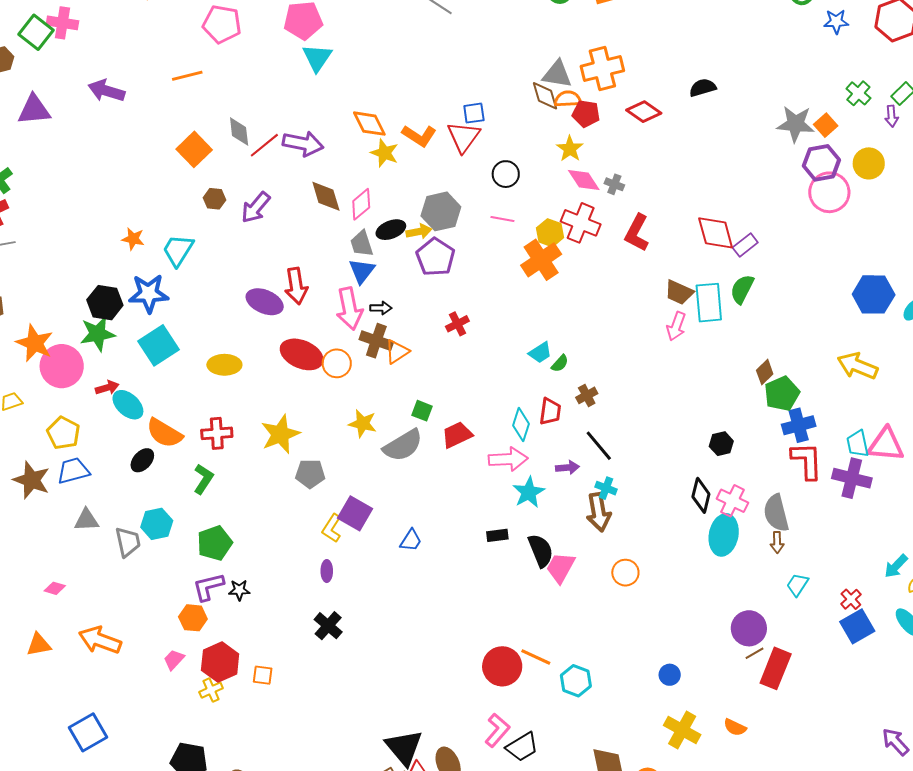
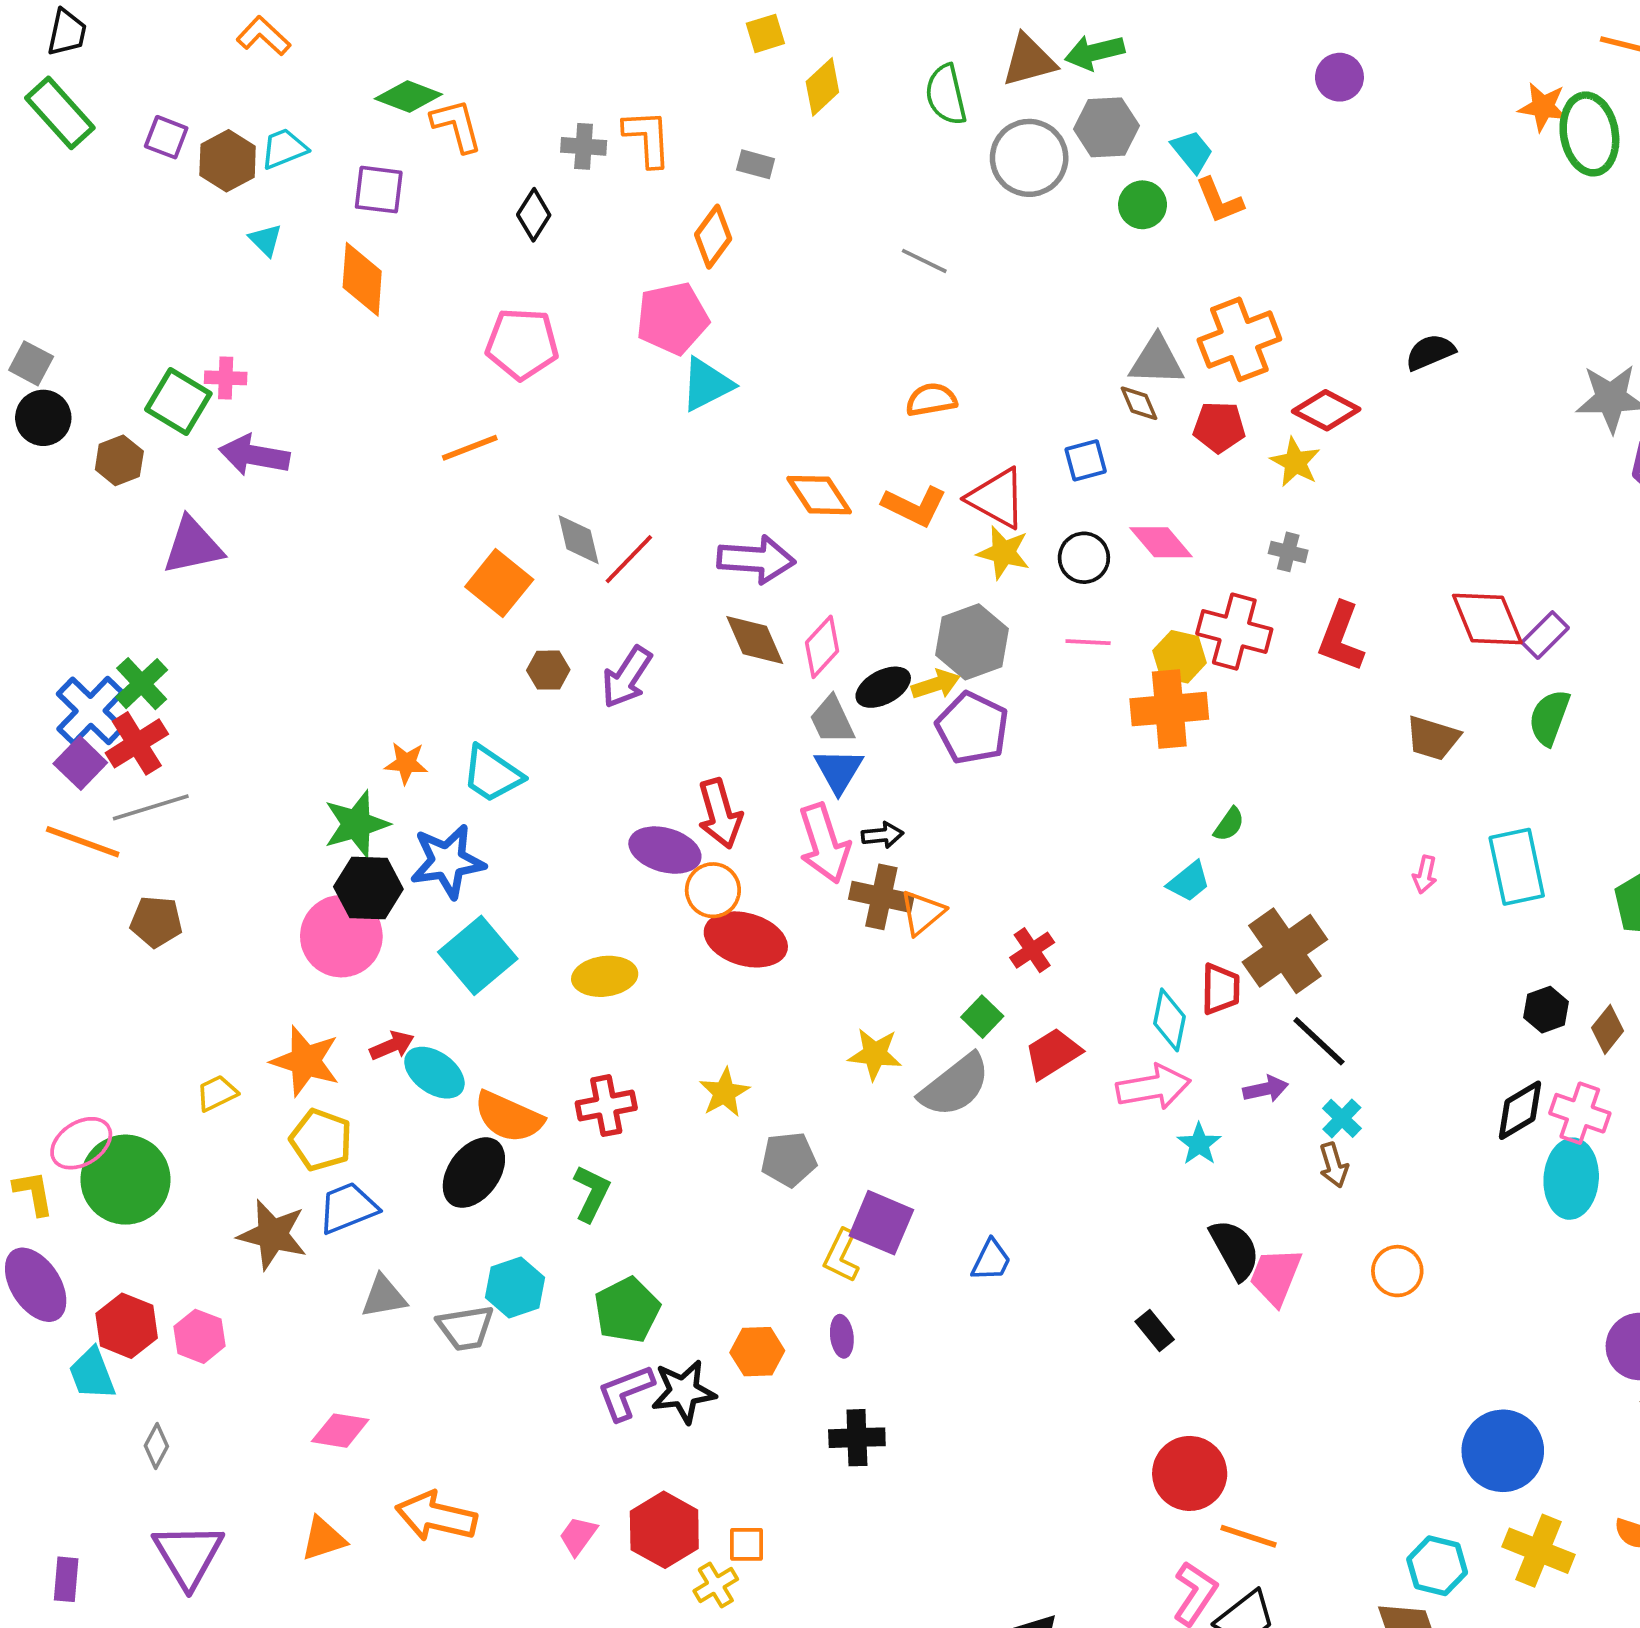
pink cross: (62, 23) -> (226, 378), size x0.7
cyan triangle: (317, 58) -> (707, 384), turned 36
purple arrow: (106, 91) -> (254, 455), moved
brown diamond: (545, 96) -> (1139, 403), size x0.7
orange semicircle: (568, 99) -> (931, 400), moved
blue square: (474, 113) -> (1086, 460), moved
red triangle: (464, 137) -> (997, 498), turned -30
purple arrow: (303, 144) -> (756, 559), moved
yellow star: (570, 149) -> (1295, 462), moved
yellow star: (384, 153) -> (1003, 553), moved
pink diamond: (584, 180) -> (1161, 542), moved
cyan trapezoid: (178, 250) -> (492, 774), turned -81
orange cross: (541, 260) -> (1169, 709), turned 36
cyan rectangle: (709, 303) -> (1517, 867), moved
red cross: (457, 324) -> (1032, 950), moved
pink arrow: (676, 326) -> (1425, 875), moved, size x0.7
green star: (98, 334) -> (356, 824), moved
orange star: (35, 343) -> (305, 1061), moved
orange circle: (337, 363) -> (713, 890), moved
green semicircle: (560, 363) -> (1229, 824), moved
pink circle: (62, 366) -> (341, 936), moved
brown diamond: (765, 372) -> (1608, 1029), moved
brown cross: (587, 395) -> (1285, 951), size x2.0
green square: (422, 411) -> (982, 1017), turned 30
yellow star: (280, 434) -> (724, 1093), size x0.7
black ellipse: (142, 460) -> (474, 1173), size x1.5
cyan cross: (606, 488) -> (1342, 1118), turned 30
cyan star: (529, 492) -> (1199, 1144), size x0.7
black diamond: (701, 495) -> (1520, 1110), turned 52
brown arrow: (599, 512) -> (1334, 1165), size x0.6
black rectangle: (497, 535) -> (1155, 1331), moved, turned 65
gray trapezoid: (128, 542) -> (466, 1328), turned 100
pink diamond: (55, 588) -> (340, 1431), size x1.4
black star: (239, 590) -> (684, 1392), size x1.6
orange hexagon: (193, 618) -> (757, 1352), moved
black cross: (328, 626) -> (857, 1438), turned -36
orange line: (536, 657) -> (1248, 1536), moved
blue circle: (670, 675) -> (1503, 1451), size x2.0
cyan hexagon: (576, 681) -> (1437, 1566), moved
yellow cross: (211, 690) -> (716, 1585), moved

